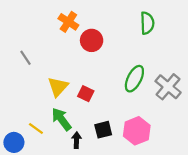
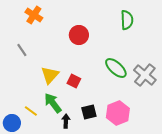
orange cross: (68, 22) -> (34, 15), moved
green ellipse: (134, 79) -> (116, 68), turned -75

